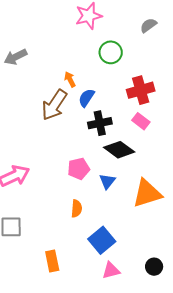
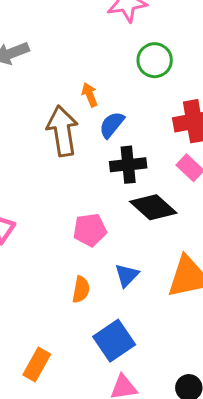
brown arrow: (54, 105) -> (62, 131), turned 132
blue triangle: (107, 181) -> (127, 275), moved
orange rectangle: (52, 261) -> (37, 365), turned 35

